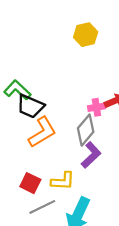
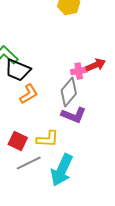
orange L-shape: (42, 132) -> (29, 94), size x0.7
purple L-shape: (91, 155) -> (74, 115), turned 65

